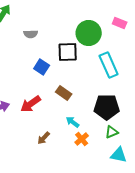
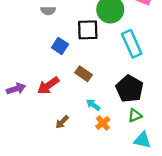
black pentagon: (107, 107) -> (130, 89), turned 30

